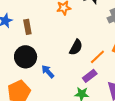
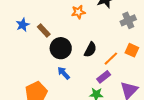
brown rectangle: (27, 27) -> (44, 31), turned -32
black circle: (26, 57) -> (61, 48), moved

